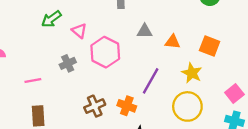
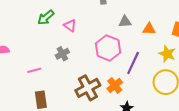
pink hexagon: (105, 52) -> (108, 48), moved
brown cross: (95, 106) -> (88, 88), size x1.4
orange cross: (127, 106) -> (115, 85), turned 35

